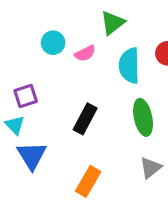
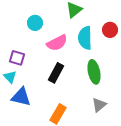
pink semicircle: (85, 53) -> (57, 43), moved, size x1.5
purple square: (26, 96) -> (17, 58), turned 35
blue triangle: (32, 155) -> (21, 97), turned -45

